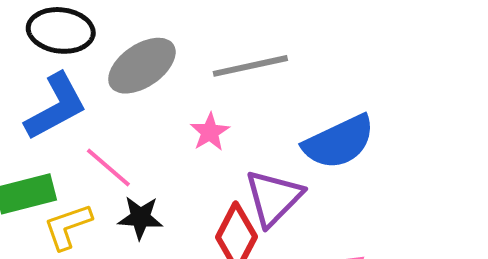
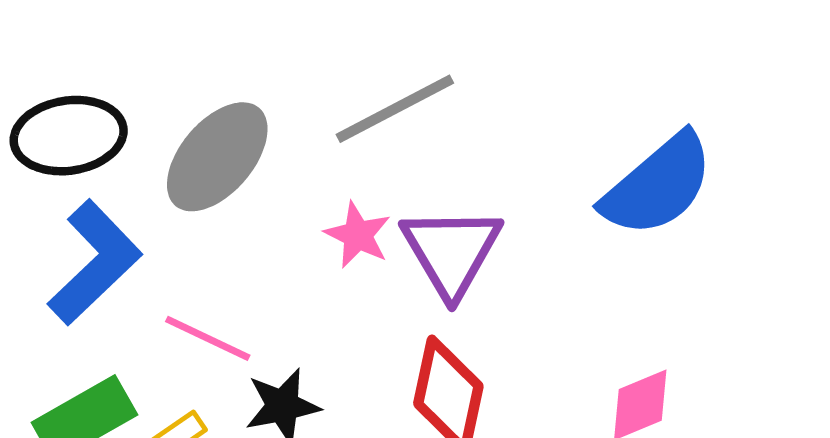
blue semicircle: (339, 142) -> (658, 185), moved
purple triangle: (274, 198) -> (451, 251), moved

